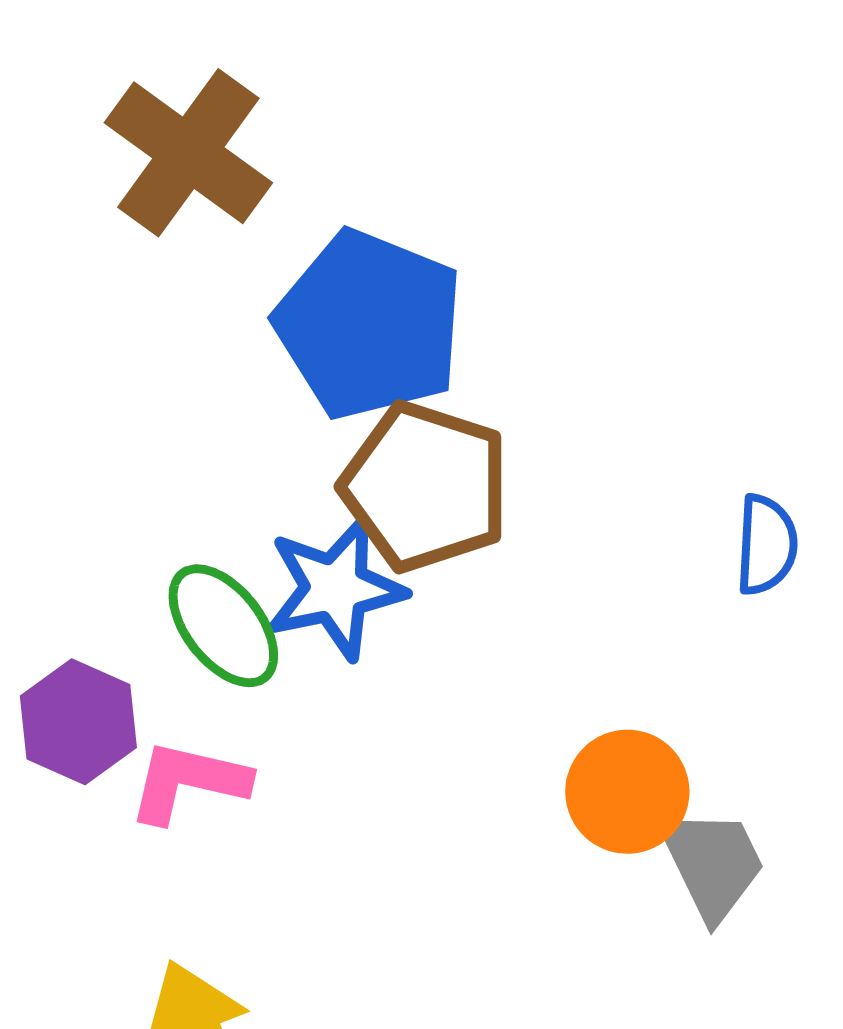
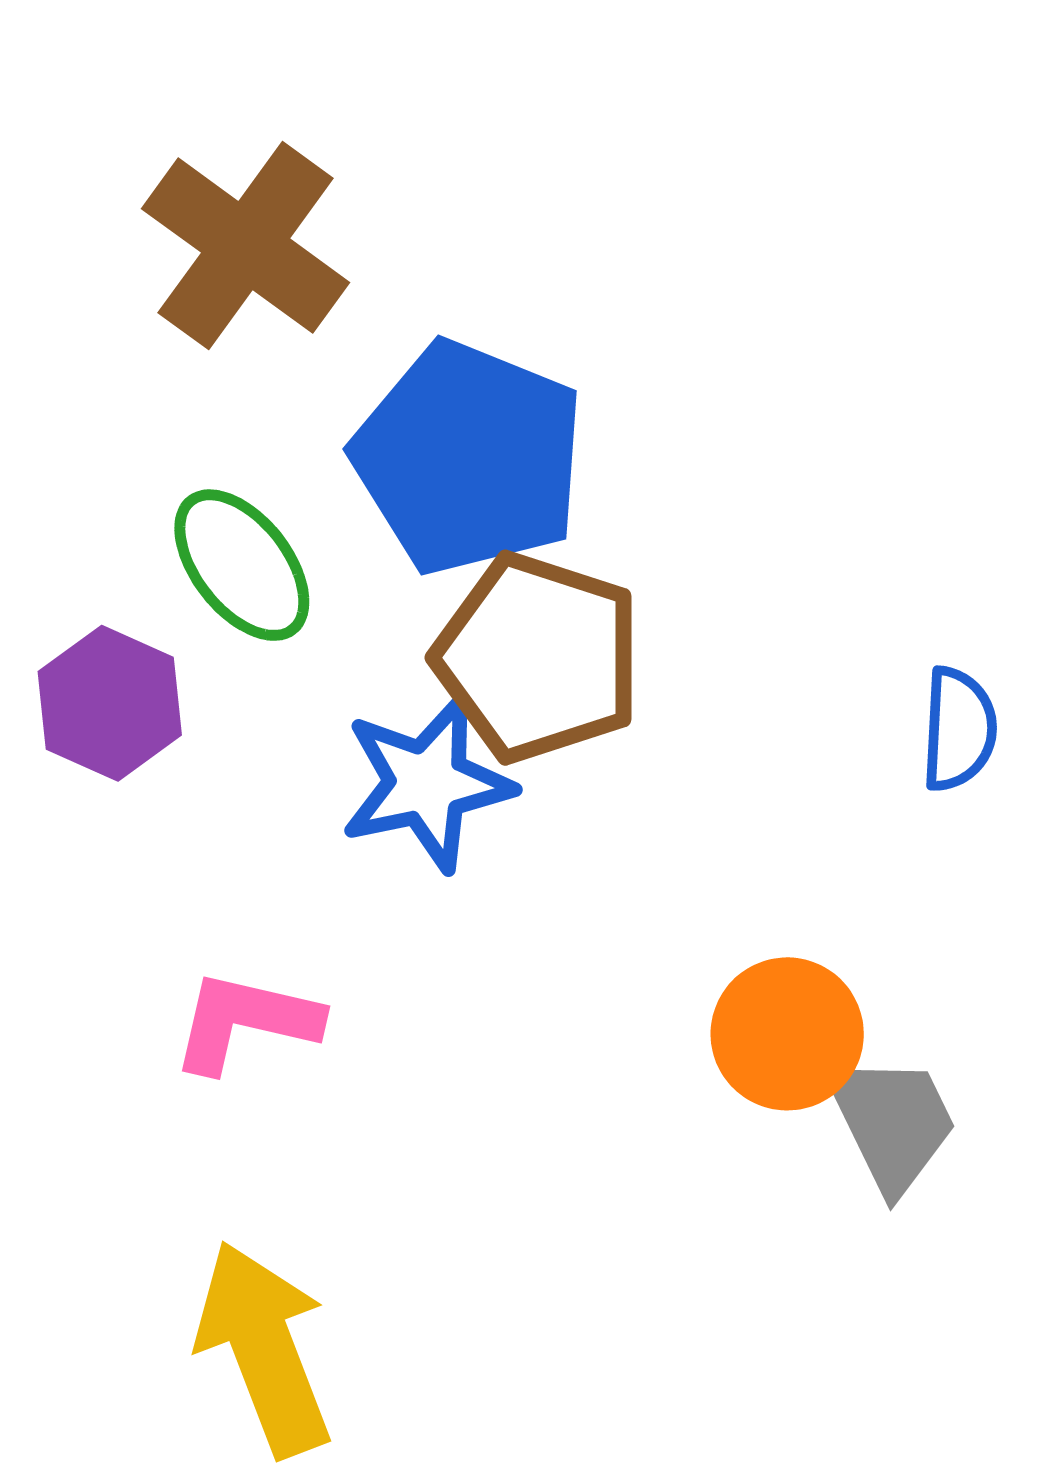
green ellipse: (223, 626) -> (242, 565), moved
purple hexagon: (78, 722) -> (110, 703), moved

